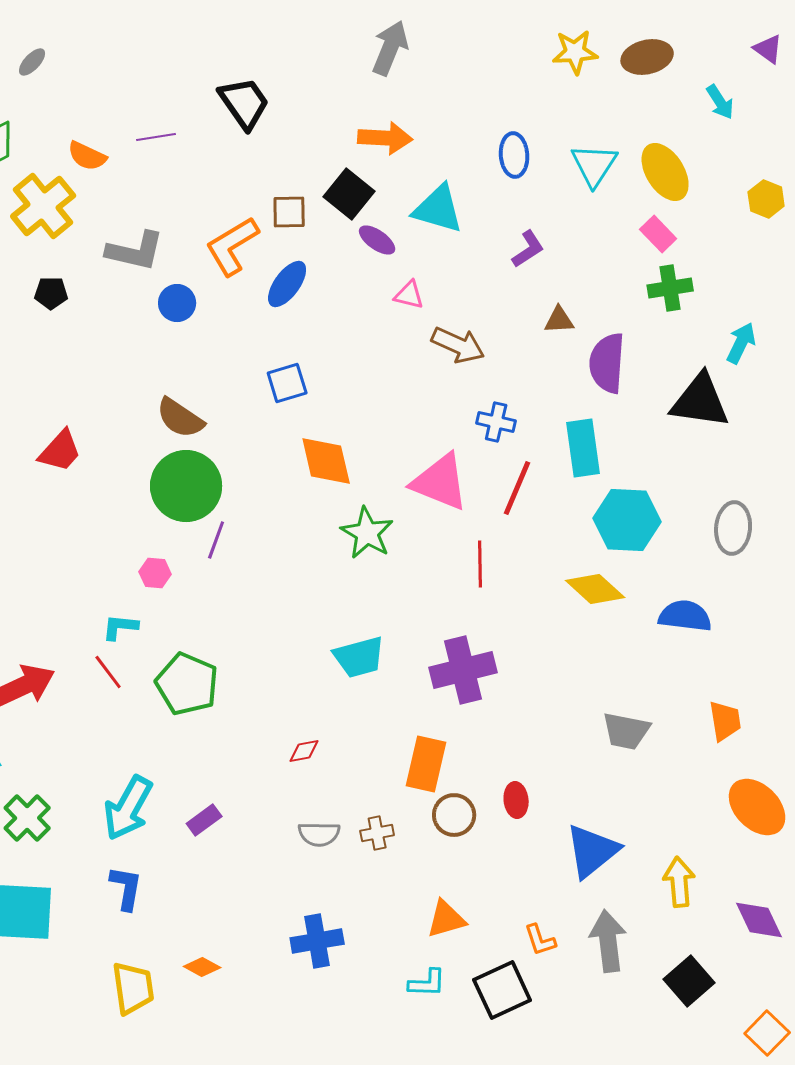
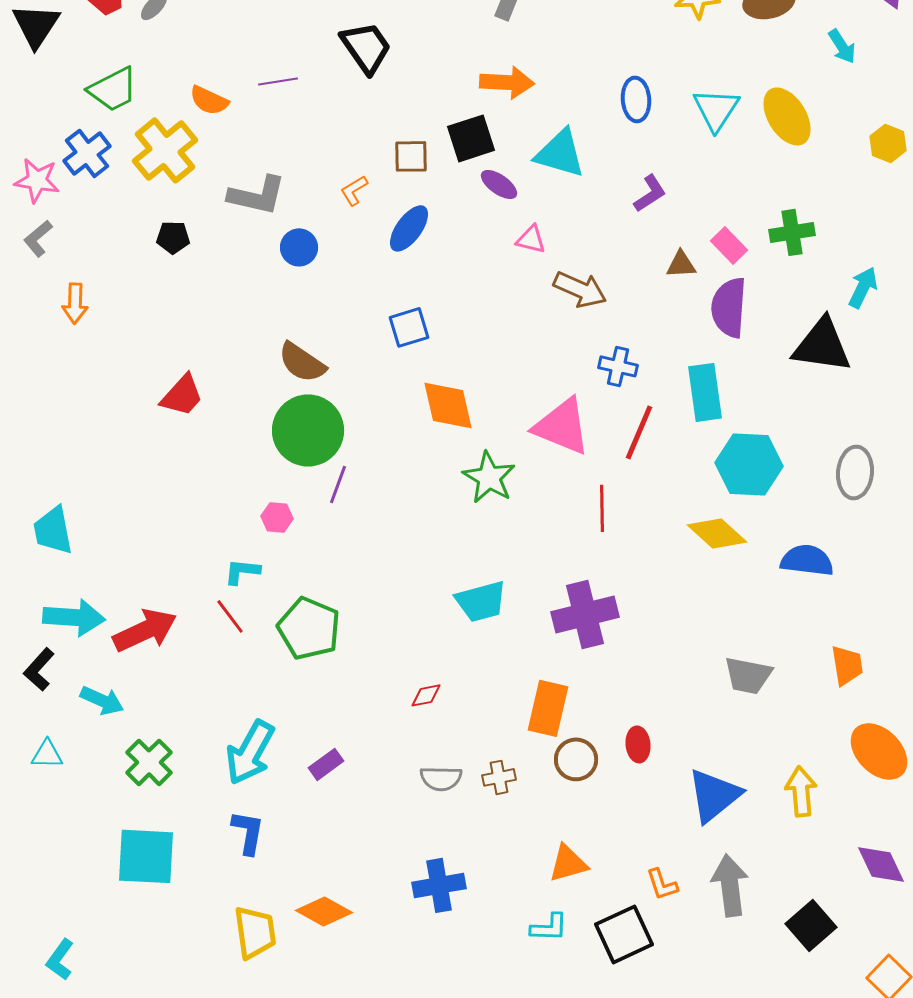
black square: (349, 194) -> (471, 138), turned 33
pink rectangle: (658, 234) -> (729, 245), moved
orange L-shape: (232, 246) -> (354, 190), size x0.5
yellow arrow: (679, 882) -> (801, 791), moved
orange diamond: (202, 967) -> (324, 911), size x1.5

